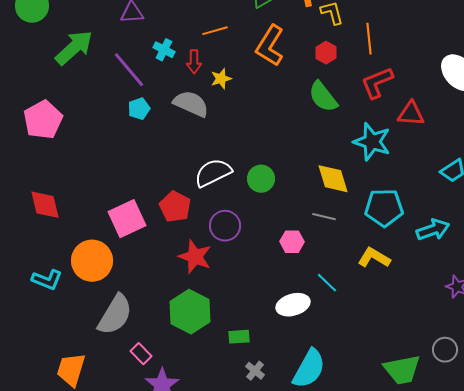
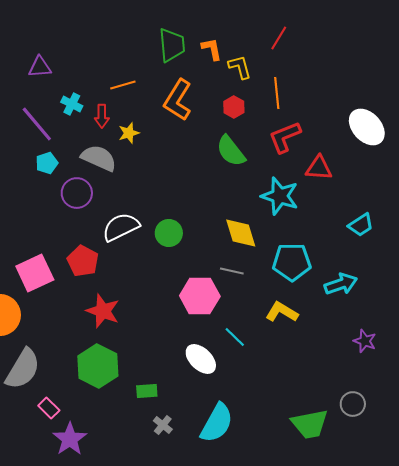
purple circle: (225, 226) -> (77, 193), moved
pink hexagon: (292, 242) -> (200, 296), size x1.6
white ellipse: (293, 305) -> (201, 359), turned 60

